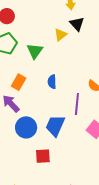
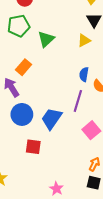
yellow triangle: (61, 35) -> (84, 40), moved
blue semicircle: (52, 82) -> (84, 74), moved

